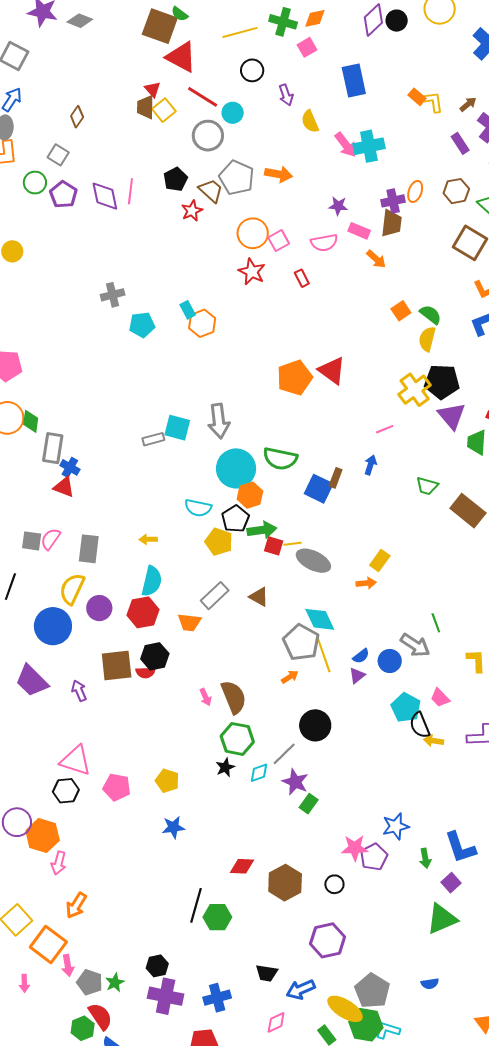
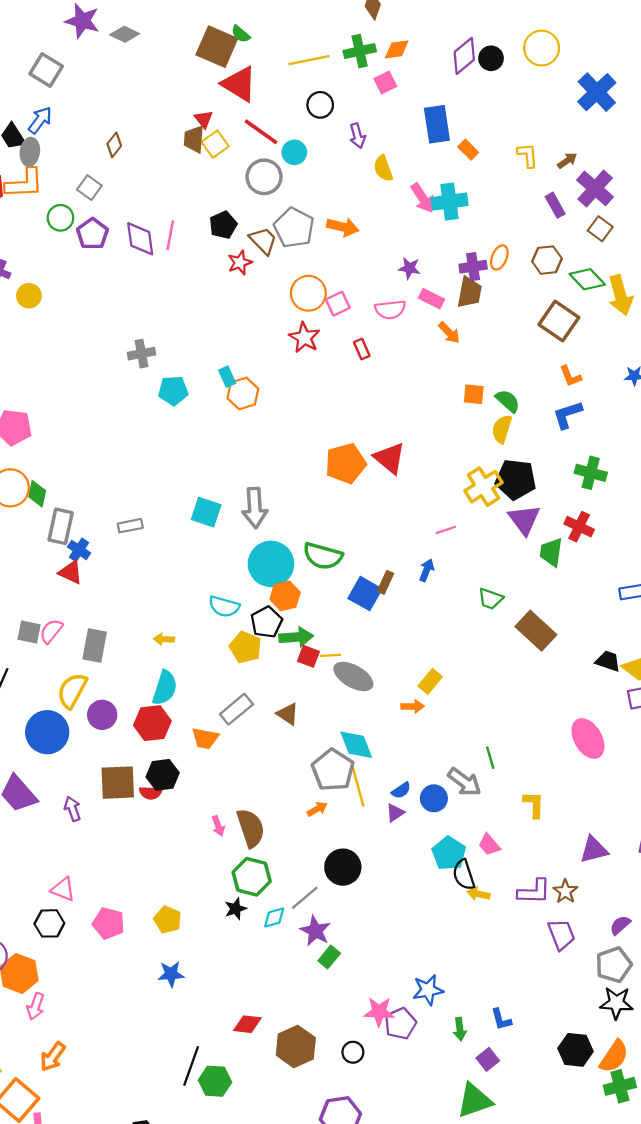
green cross: (283, 22) -> (360, 51), turned -32
orange rectangle: (417, 97) -> (468, 150), moved
orange square: (401, 311) -> (474, 394), turned 36
gray rectangle: (153, 439) -> (130, 526), moved
pink triangle: (76, 760) -> (63, 889), size x0.7
blue L-shape: (460, 847) -> (501, 1019), size x0.6

